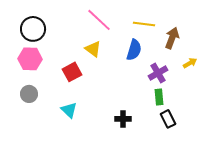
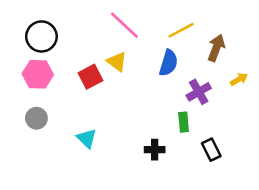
yellow line: (144, 24) -> (181, 30), turned -35
red square: (72, 72) -> (91, 77), moved
green rectangle: (159, 97) -> (184, 122), moved

